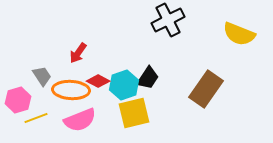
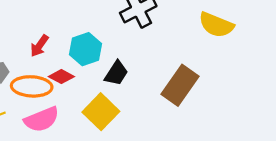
cyan hexagon: (124, 85) -> (85, 49), moved
yellow square: (134, 113) -> (101, 112), turned -32

